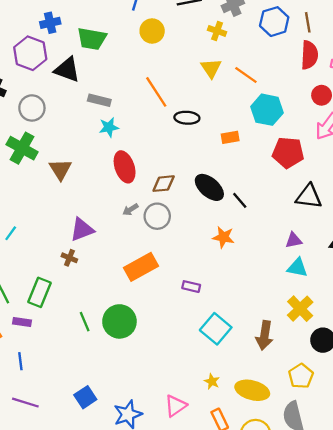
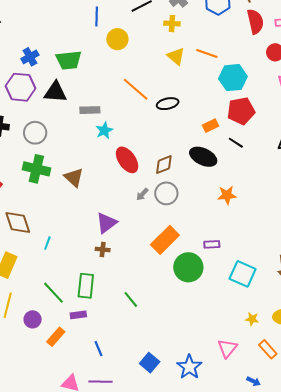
orange rectangle: (230, 137) -> (211, 126), moved
red pentagon: (288, 152) -> (241, 111), moved
black line: (240, 200) -> (236, 143), moved
green circle: (119, 321) -> (188, 267), moved
blue line: (20, 361) -> (99, 349), moved

